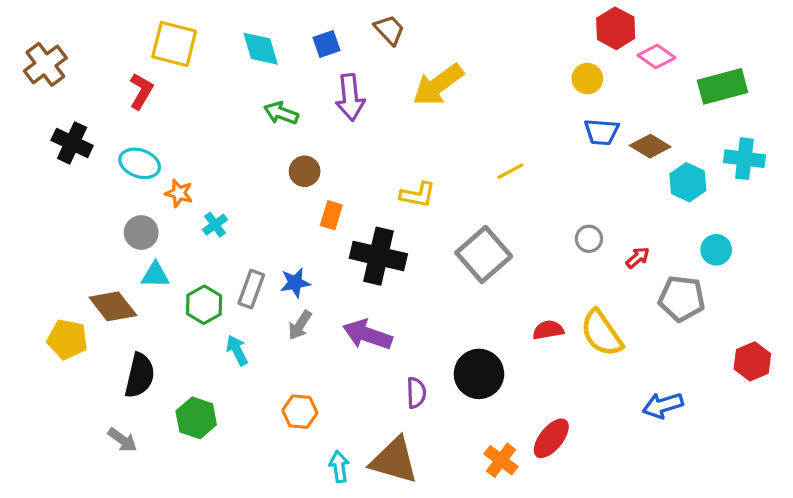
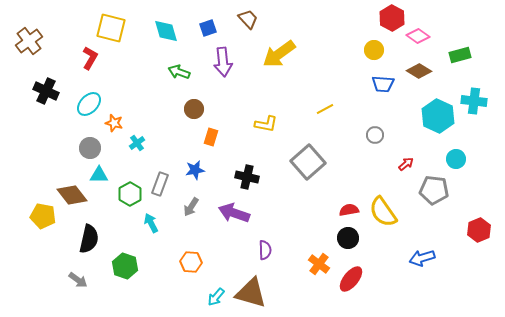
green rectangle: (722, 86) -> (460, 55), size x0.7
brown diamond: (650, 146) -> (419, 71), moved
cyan ellipse: (140, 163) -> (89, 104), turned -65
cyan hexagon: (688, 182) -> (438, 116), size x1.4
gray circle: (589, 239) -> (375, 135), moved
black cross: (378, 256) -> (247, 177), moved, size x0.7
blue star: (295, 283) -> (195, 170), moved
black circle: (479, 374) -> (348, 238), moved, size x0.7
orange cross: (501, 460) -> (319, 264), moved
cyan arrow: (339, 467) -> (216, 297), turned -132

